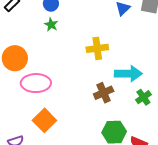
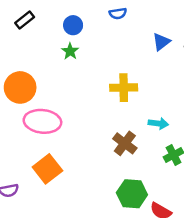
cyan arrow: (128, 74) -> (158, 123), size x0.6
brown cross: (104, 93) -> (125, 143), turned -36

